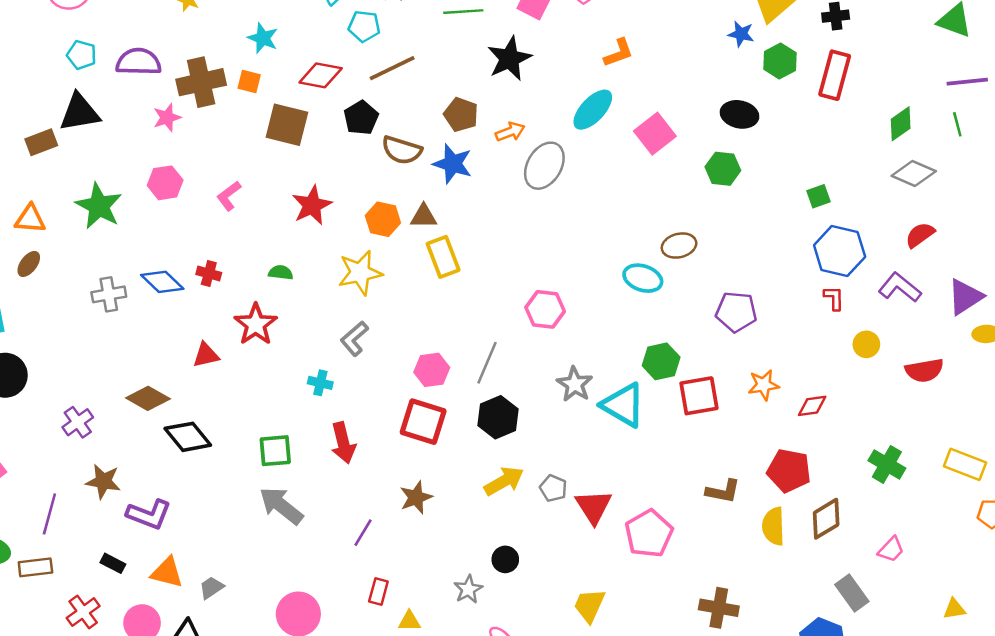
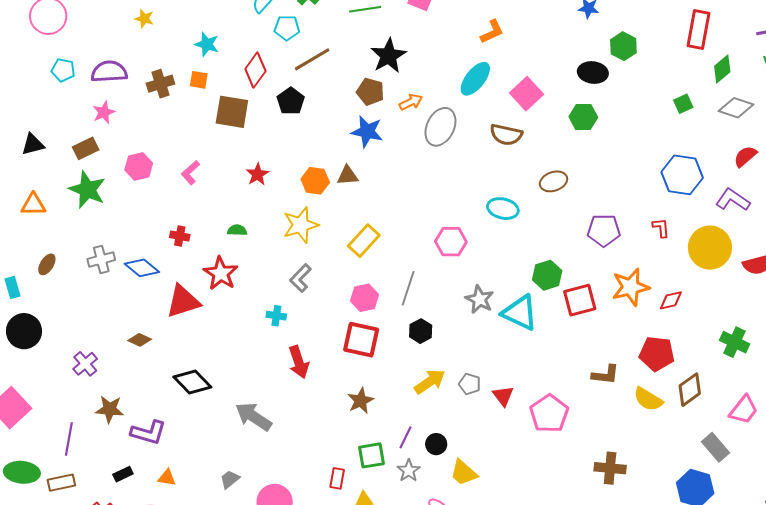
black star: (509, 59) -> (388, 56), moved
green hexagon: (780, 61) -> (623, 46), moved
red diamond: (321, 75) -> (255, 70), turned -60
red rectangle: (835, 75) -> (698, 30), moved
brown cross: (201, 82) -> (160, 84), size x0.7
black triangle: (80, 113) -> (33, 144), moved, size x0.7
pink star: (167, 118) -> (104, 112), moved
brown rectangle: (41, 142) -> (86, 148), moved
brown semicircle: (402, 150) -> (506, 135), moved
green square: (818, 196) -> (683, 104), moved
red star: (312, 205) -> (257, 174), size x0.7
yellow rectangle: (443, 257) -> (364, 241), moved, turned 68
brown ellipse: (29, 264) -> (47, 264), moved
cyan ellipse: (643, 278) -> (503, 209), moved
blue diamond: (162, 282) -> (142, 268), moved
red L-shape: (834, 298) -> (661, 228), moved
yellow circle: (866, 344) -> (710, 248), size x2.0
red triangle: (206, 355) -> (183, 301), size x1.6
orange star: (764, 385) -> (631, 287), size x1.5
brown diamond: (148, 398) -> (140, 340), size x0.7
black hexagon: (498, 417) -> (421, 331), size x0.7
black diamond: (188, 437) -> (192, 382), moved
green square: (275, 451) -> (371, 455), moved
red triangle: (594, 507) -> (503, 396), size x0.7
yellow semicircle: (773, 526) -> (648, 399), turned -52
purple line: (363, 533) -> (406, 437), moved
pink trapezoid: (891, 549) -> (744, 410), size x1.4
black rectangle: (113, 563) -> (123, 474), turned -48
orange triangle: (167, 572) -> (167, 478), size x0.7
gray trapezoid: (211, 588) -> (230, 479), moved
yellow trapezoid: (589, 606) -> (464, 473), moved, turned -68

